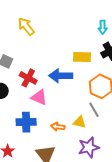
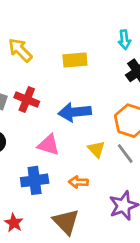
yellow rectangle: (82, 57) -> (75, 60), moved
red cross: (28, 78) -> (27, 100), moved
yellow triangle: (79, 122) -> (96, 149), moved, turned 40

